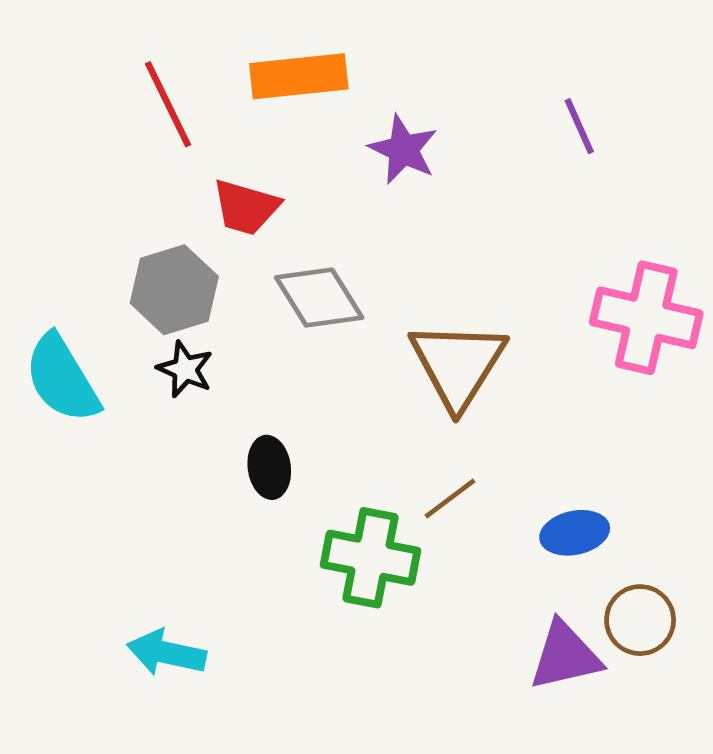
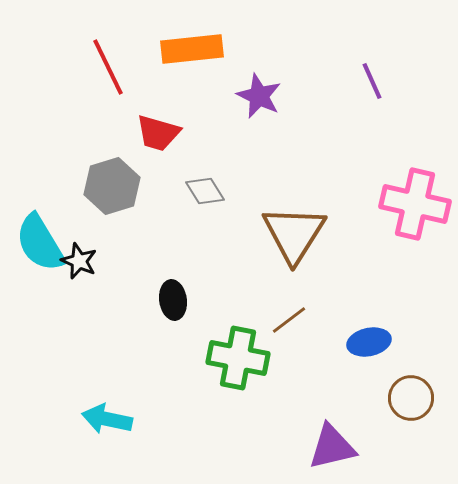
gray diamond: (319, 298) -> (205, 191), size x0.7
black star: (185, 369) -> (79, 261), moved
purple triangle: (565, 656) -> (332, 447), moved

